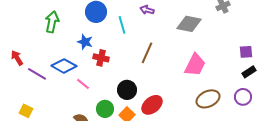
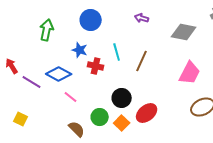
cyan line: (122, 25) -> (117, 52), moved
pink line: (83, 84) -> (71, 97), moved

